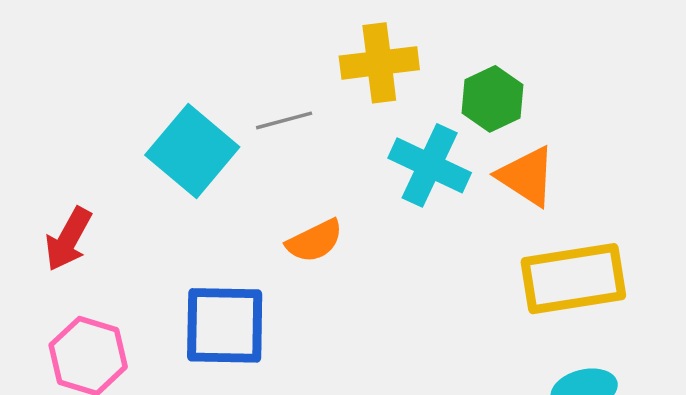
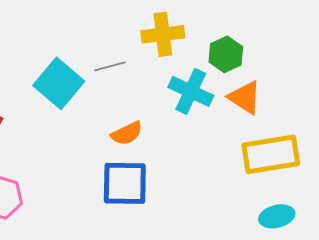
blue square: (225, 325) -> (125, 183), moved

